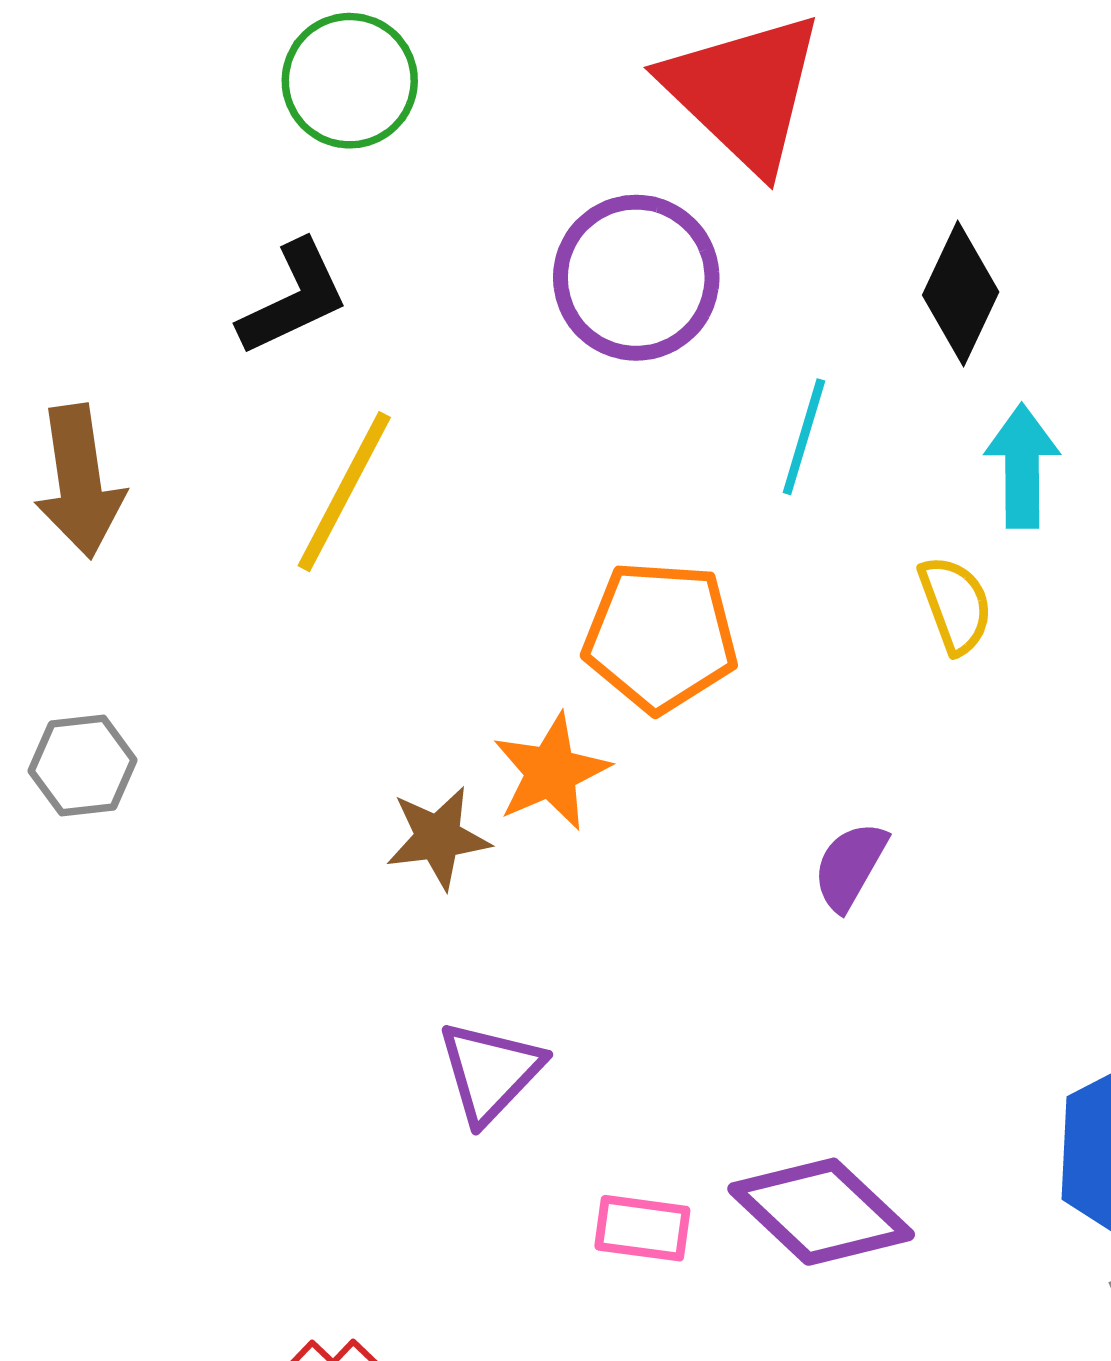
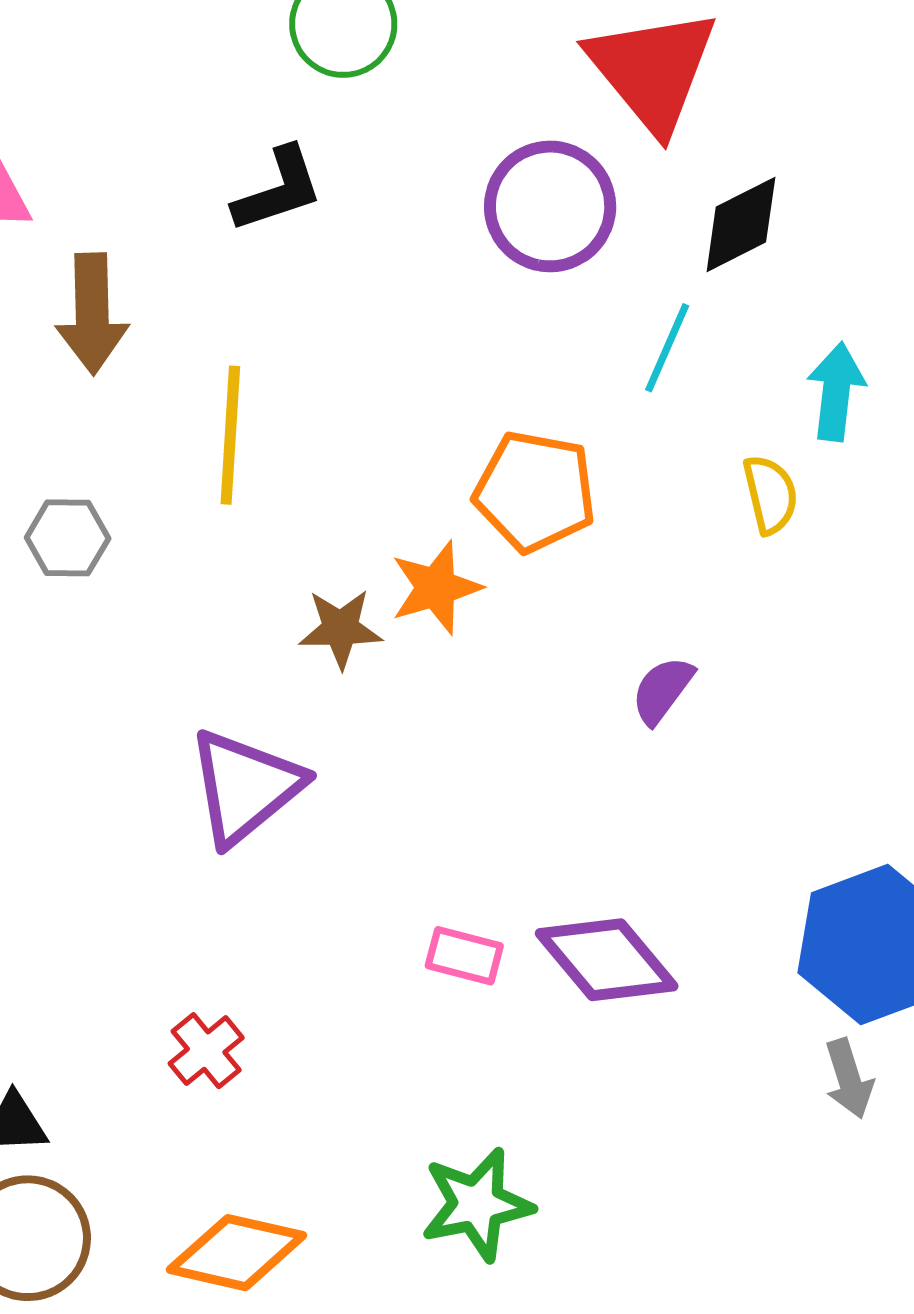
black diamond: (961, 294) -> (741, 224), moved, turned 31
yellow line: (344, 492) -> (230, 435), moved, turned -31
purple triangle: (490, 1072) -> (245, 787), moved, size x1.4

